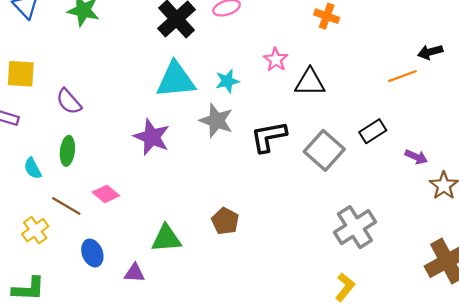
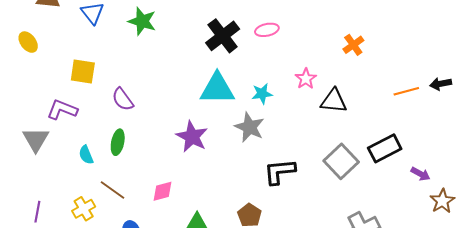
orange cross: (327, 16) -> (353, 45), turned 30
orange line: (403, 76) -> (406, 91), moved
black rectangle: (373, 131) -> (385, 148), size x1.4
black L-shape: (269, 137) -> (280, 172), moved
pink diamond: (106, 194) -> (162, 191), moved, turned -60

